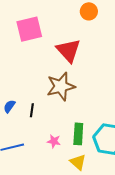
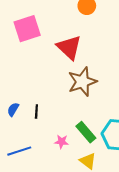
brown star: (61, 86) -> (82, 82), moved
green rectangle: (78, 134) -> (86, 132), turned -40

